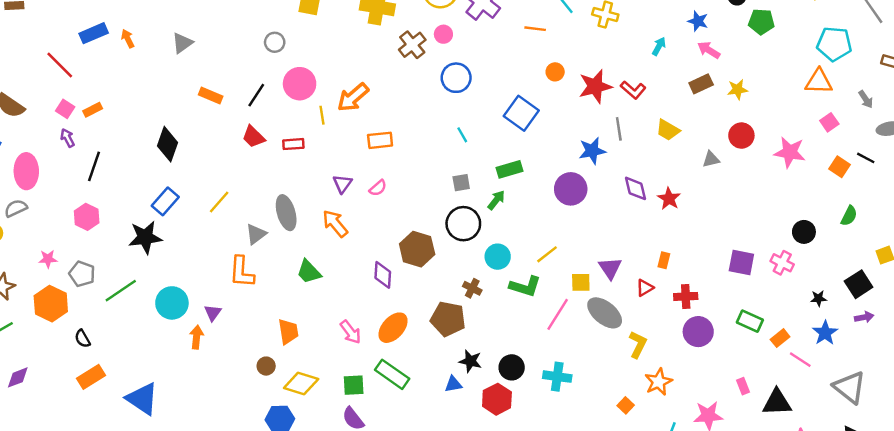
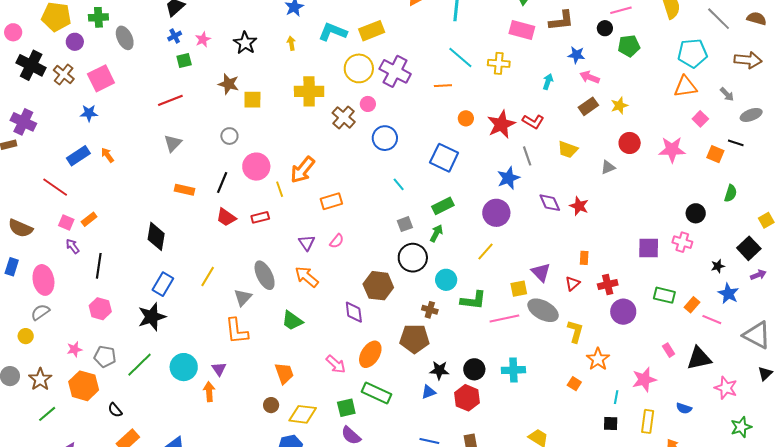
gray triangle: (182, 43) -> (173, 143), moved
yellow line: (547, 254) -> (486, 251), moved
pink line: (558, 314) -> (504, 318), turned 56

